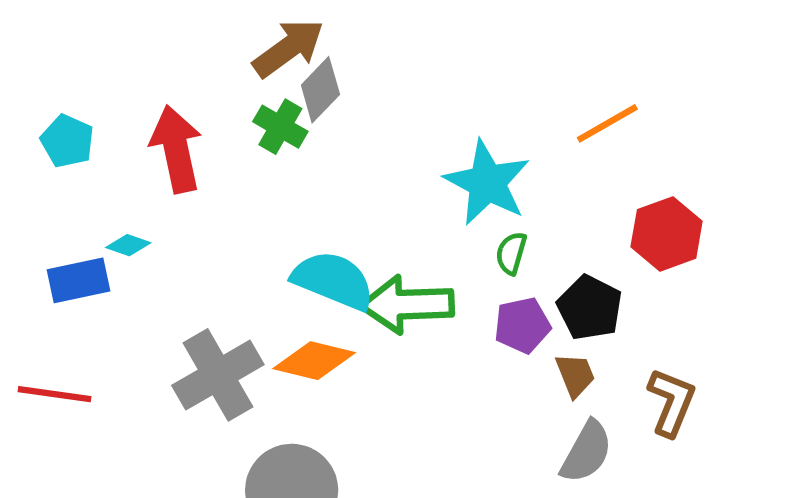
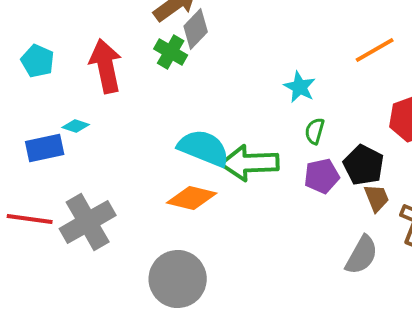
cyan star: (487, 183) -> (300, 87), size x0.6
gray cross: (218, 375) -> (88, 222), moved
brown trapezoid: (575, 375) -> (377, 198), moved

